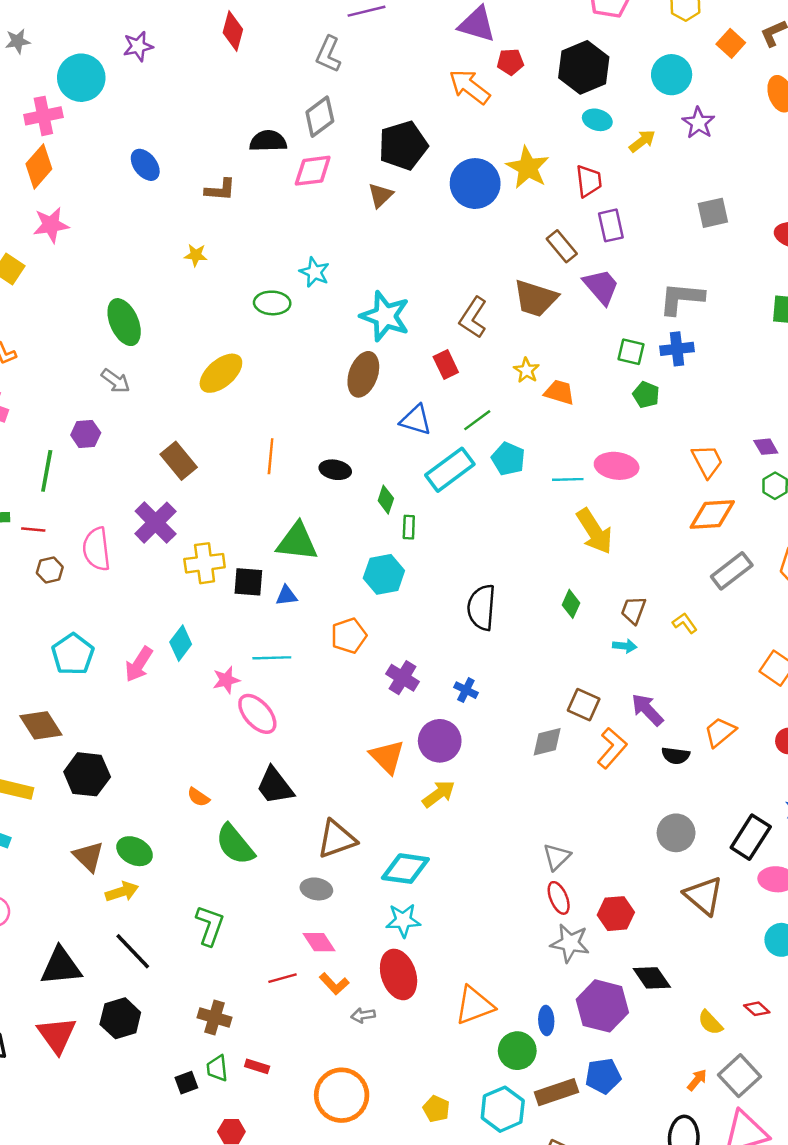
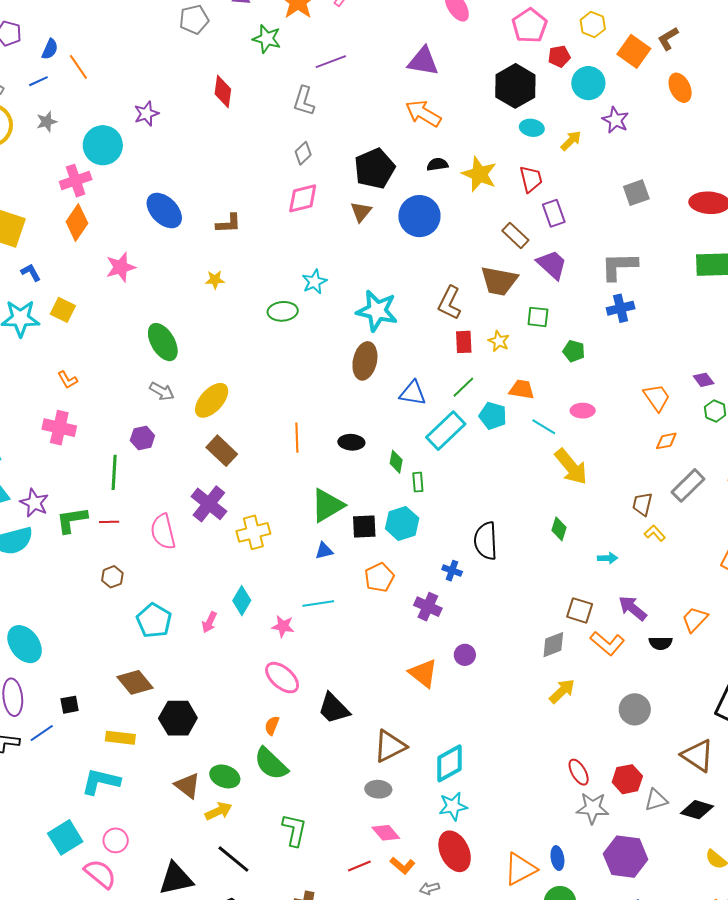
orange square: (731, 43) -> (634, 51), size x1.4
red pentagon: (510, 62) -> (559, 56), moved
gray diamond: (320, 117) -> (303, 153), size x0.7
black semicircle: (268, 141) -> (437, 164), moved, size x0.7
blue ellipse: (145, 165) -> (164, 211), size x1.4
blue circle: (475, 184) -> (419, 216), moved
pink star: (51, 225) -> (121, 267), moved
cyan star: (314, 272) -> (314, 282), turned 30
green square: (631, 352) -> (538, 317), moved
red rectangle: (446, 365) -> (464, 342), moved, turned 30
yellow ellipse: (221, 373) -> (212, 400), moved
orange trapezoid: (559, 392) -> (522, 389), moved
green pentagon: (646, 395) -> (574, 351), moved
pink ellipse: (617, 466) -> (583, 411), size x0.7
cyan line: (568, 479) -> (544, 427), turned 40
orange diamond: (712, 514) -> (666, 441), size x0.6
green triangle: (297, 542) -> (327, 505), turned -30
brown hexagon: (50, 570) -> (112, 577), moved
black square: (248, 582) -> (364, 526), moved
brown trapezoid: (633, 610) -> (642, 504), moved
pink arrow: (139, 664) -> (209, 622), size x0.7
pink star: (226, 680) -> (283, 626), turned 30
blue cross: (466, 690) -> (452, 571), moved
pink ellipse: (257, 714) -> (282, 678), moved
purple circle: (440, 741) -> (465, 655), size x0.6
orange L-shape: (612, 748) -> (607, 643), turned 96
yellow arrow: (439, 794) -> (562, 691), moved
orange semicircle: (198, 797) -> (272, 726), turned 84
gray circle: (676, 833) -> (635, 709), moved
green semicircle: (235, 845) -> (271, 764), moved
gray triangle: (557, 857) -> (656, 800), moved, turned 35
cyan diamond: (405, 869) -> (449, 763), turned -30
black diamond: (652, 978) -> (697, 810), moved, turned -32
blue ellipse: (546, 1020) -> (557, 858), moved

